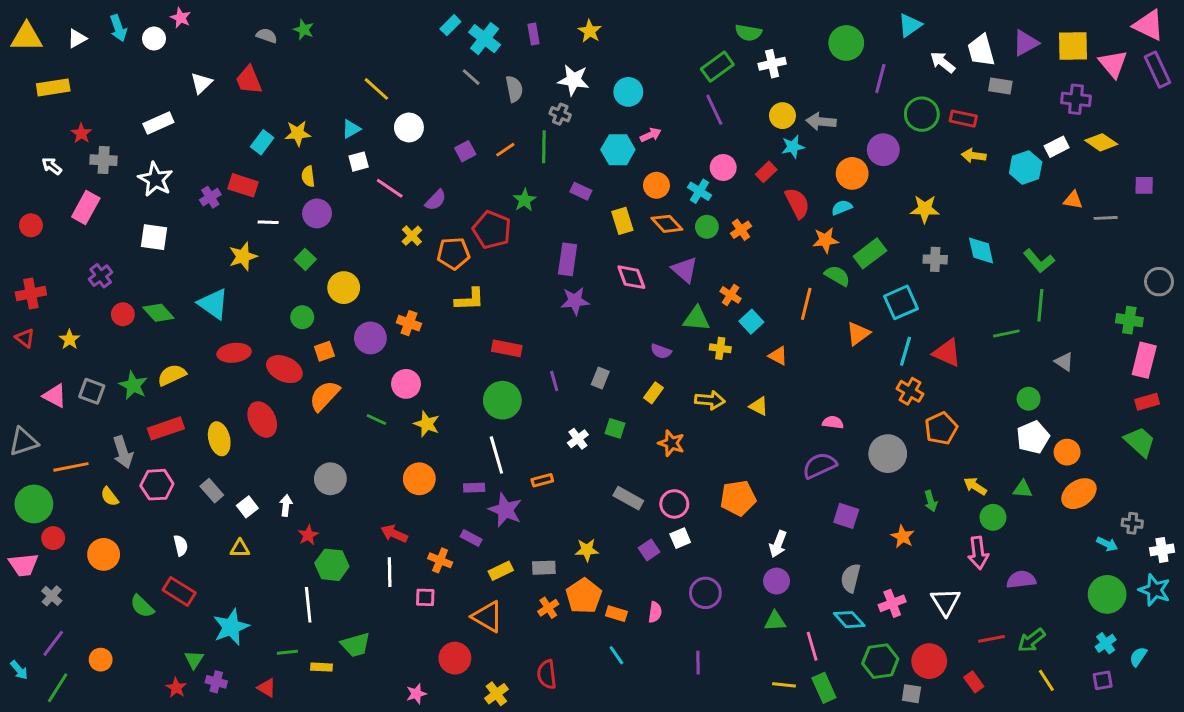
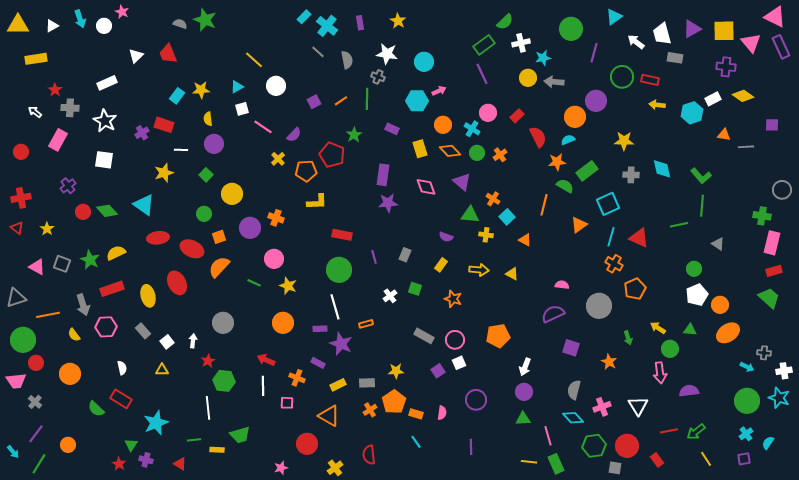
green star: (304, 30) -> (205, 20), size x1.6
green semicircle: (748, 33) -> (505, 22), turned -54
cyan star: (793, 147) -> (543, 58), moved

